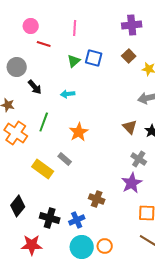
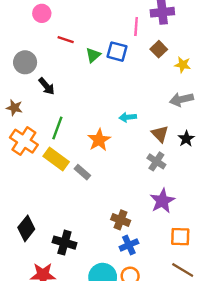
pink line: (75, 28) -> (136, 27), moved
red line: (44, 44) -> (66, 40), moved
cyan arrow: (68, 94) -> (128, 117), moved
gray cross: (139, 159) -> (156, 161), moved
yellow rectangle: (43, 169) -> (56, 159), moved
blue cross: (77, 220) -> (129, 245), moved

